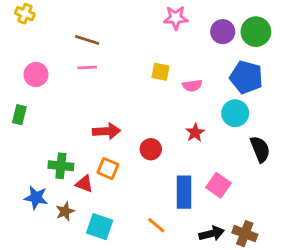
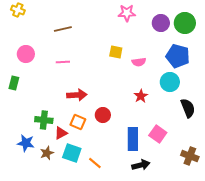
brown line: (87, 40) -> (63, 29), turned -30
pink line: (87, 68) -> (63, 62), moved
red circle: (151, 149) -> (103, 115), moved
red triangle: (84, 184) -> (61, 133), turned -48
orange line: (156, 225) -> (95, 163), moved
cyan square: (100, 227) -> (72, 153), moved
black arrow: (212, 234) -> (141, 165), moved
brown cross: (245, 234) -> (190, 156), moved

